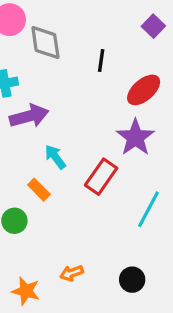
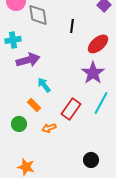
red rectangle: (101, 177) -> (71, 109), moved
cyan line: (149, 209) -> (101, 103), moved
orange arrow: (72, 273) -> (49, 128), moved

